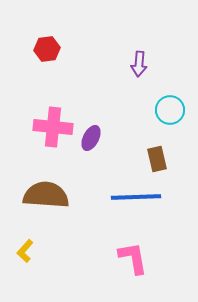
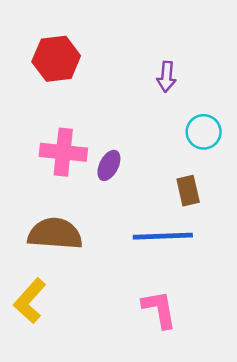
red hexagon: (47, 49) -> (56, 59), size x1.5
yellow L-shape: (25, 251) -> (30, 301), size x1.6

